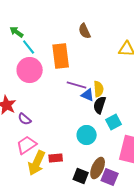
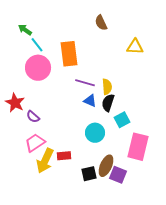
brown semicircle: (85, 31) -> (101, 23), moved
blue triangle: (88, 95) -> (90, 101), moved
black square: (81, 176) -> (89, 174), turned -35

